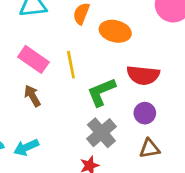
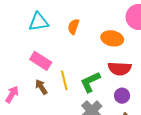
orange ellipse: (115, 31) -> (112, 38), moved
yellow line: (71, 65) -> (64, 80), moved

